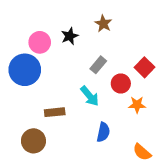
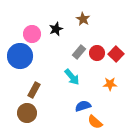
red circle: (121, 84) -> (97, 53), moved
brown rectangle: (55, 112) -> (34, 90), moved, turned -56
blue semicircle: (103, 132) -> (83, 106), turned -119
orange semicircle: (142, 152) -> (95, 122), moved

